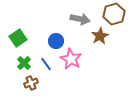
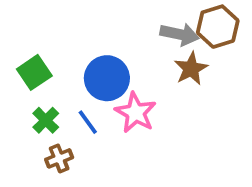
gray arrow: (80, 19) -> (180, 34), moved
blue circle: (56, 41) -> (107, 78), size x1.5

